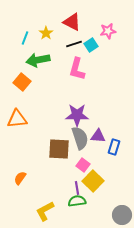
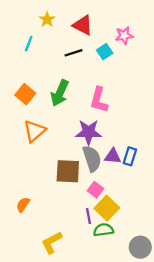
yellow star: (46, 33) -> (47, 19), moved
black line: (74, 44) -> (74, 53), moved
green arrow: (38, 60) -> (60, 93), moved, turned -55
pink L-shape: (77, 69) -> (99, 100), moved
orange triangle: (17, 119) -> (34, 131), moved, turned -35
blue rectangle: (114, 147) -> (130, 156), moved
green semicircle: (77, 201) -> (103, 230), moved

